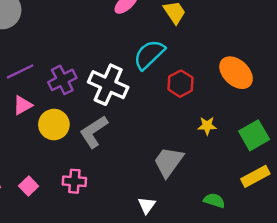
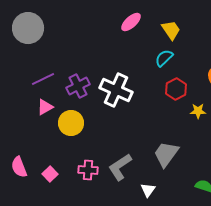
cyan semicircle: (149, 55) -> (164, 58), moved, size x0.7
yellow star: (207, 126) -> (198, 111), moved
gray L-shape: (94, 132) -> (120, 167), moved

